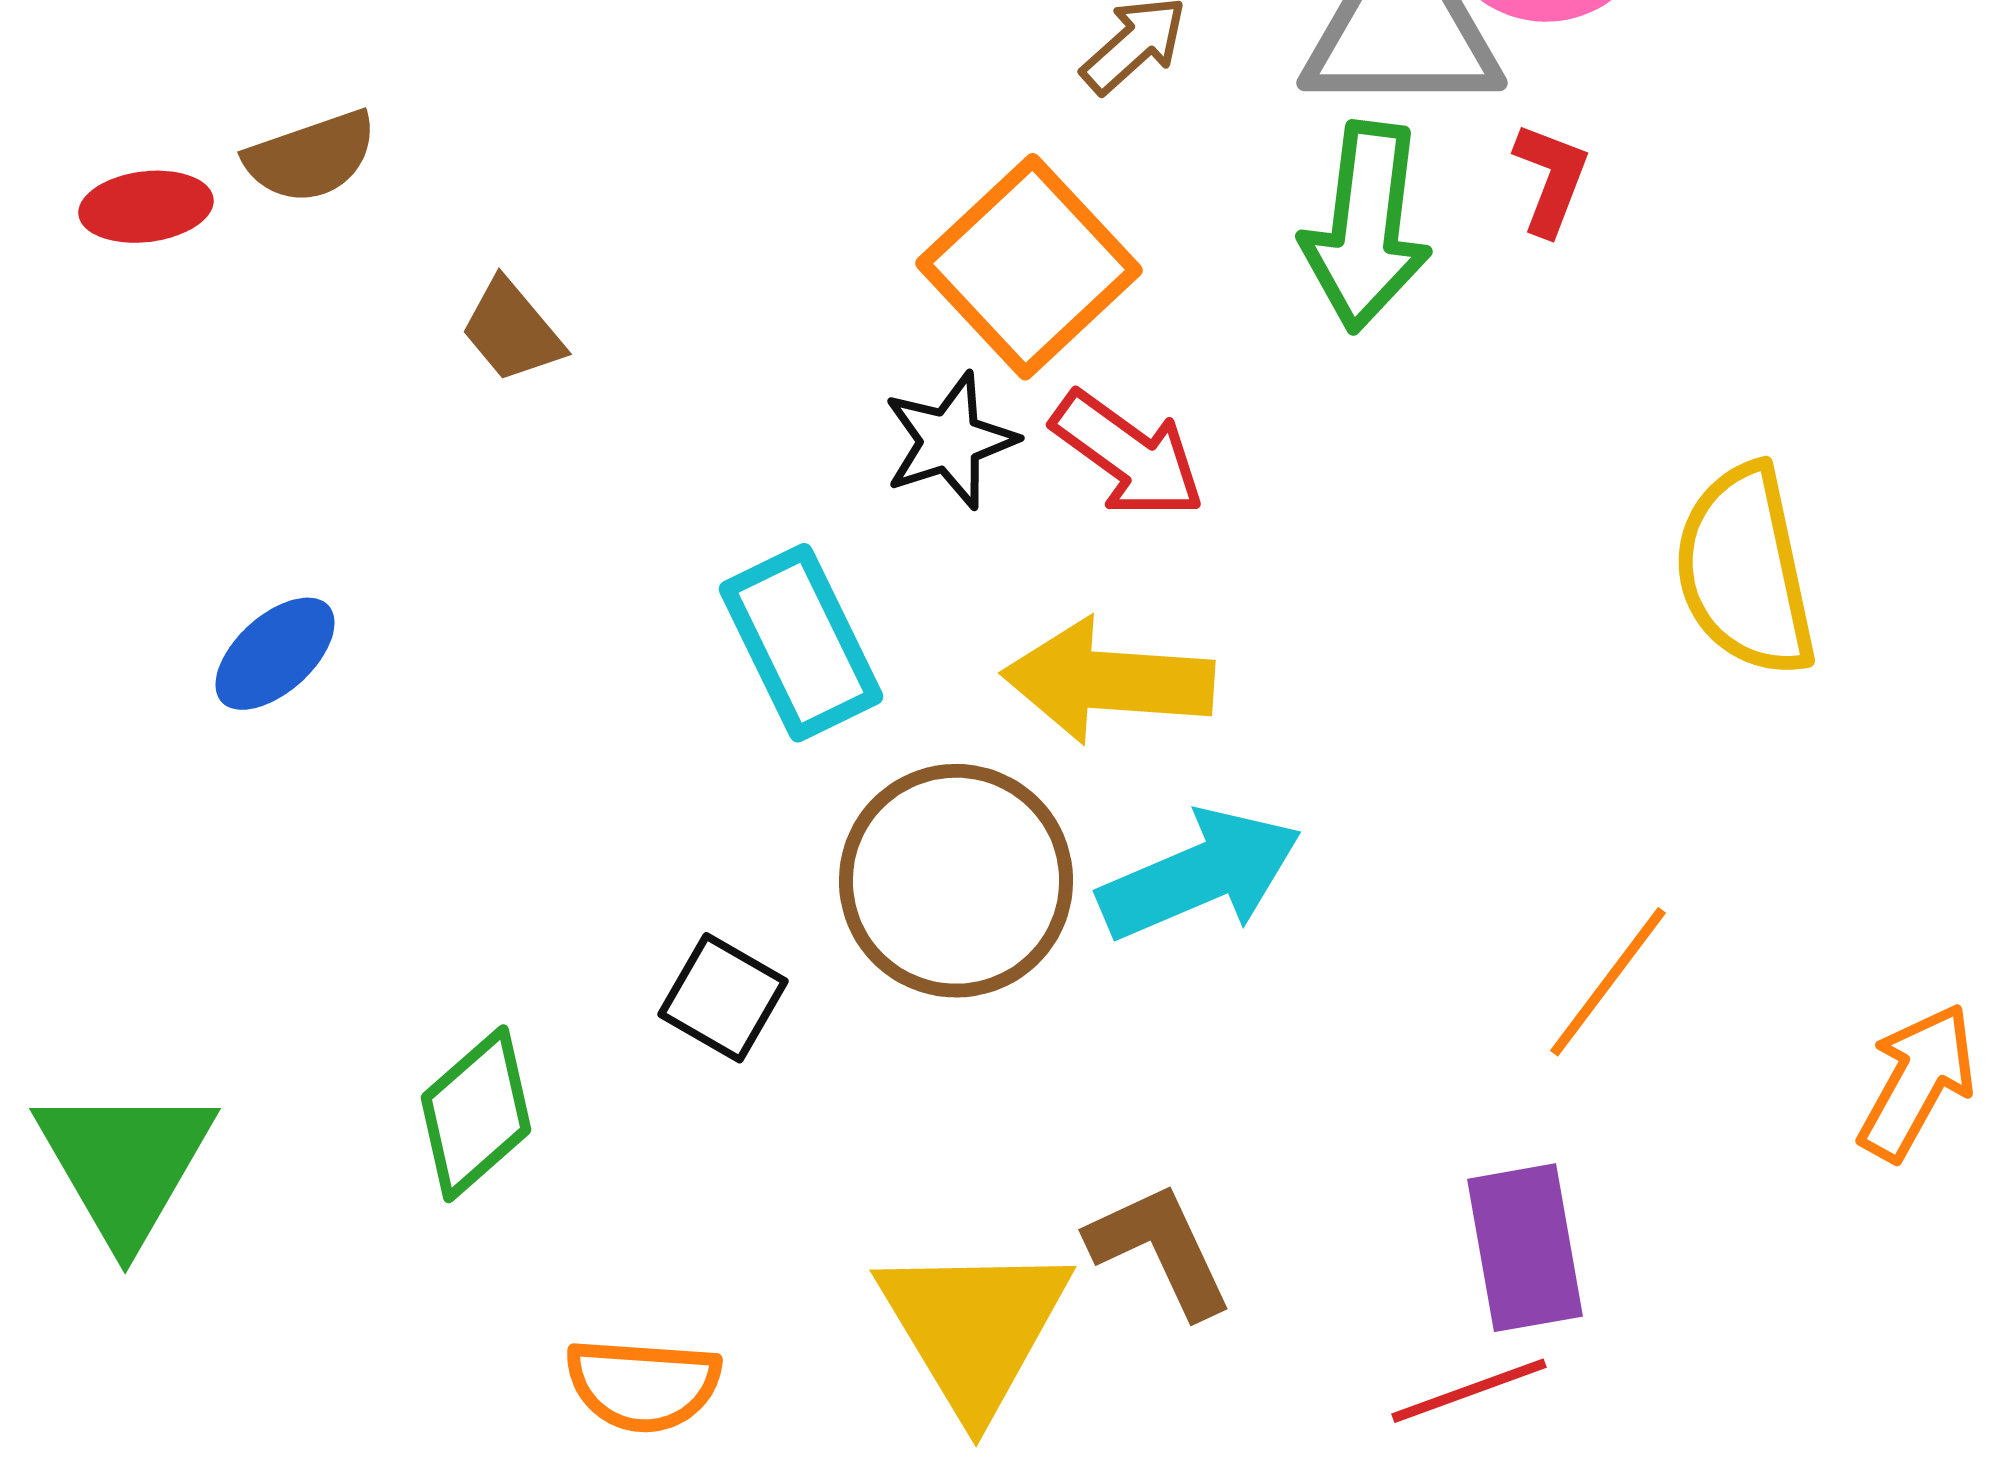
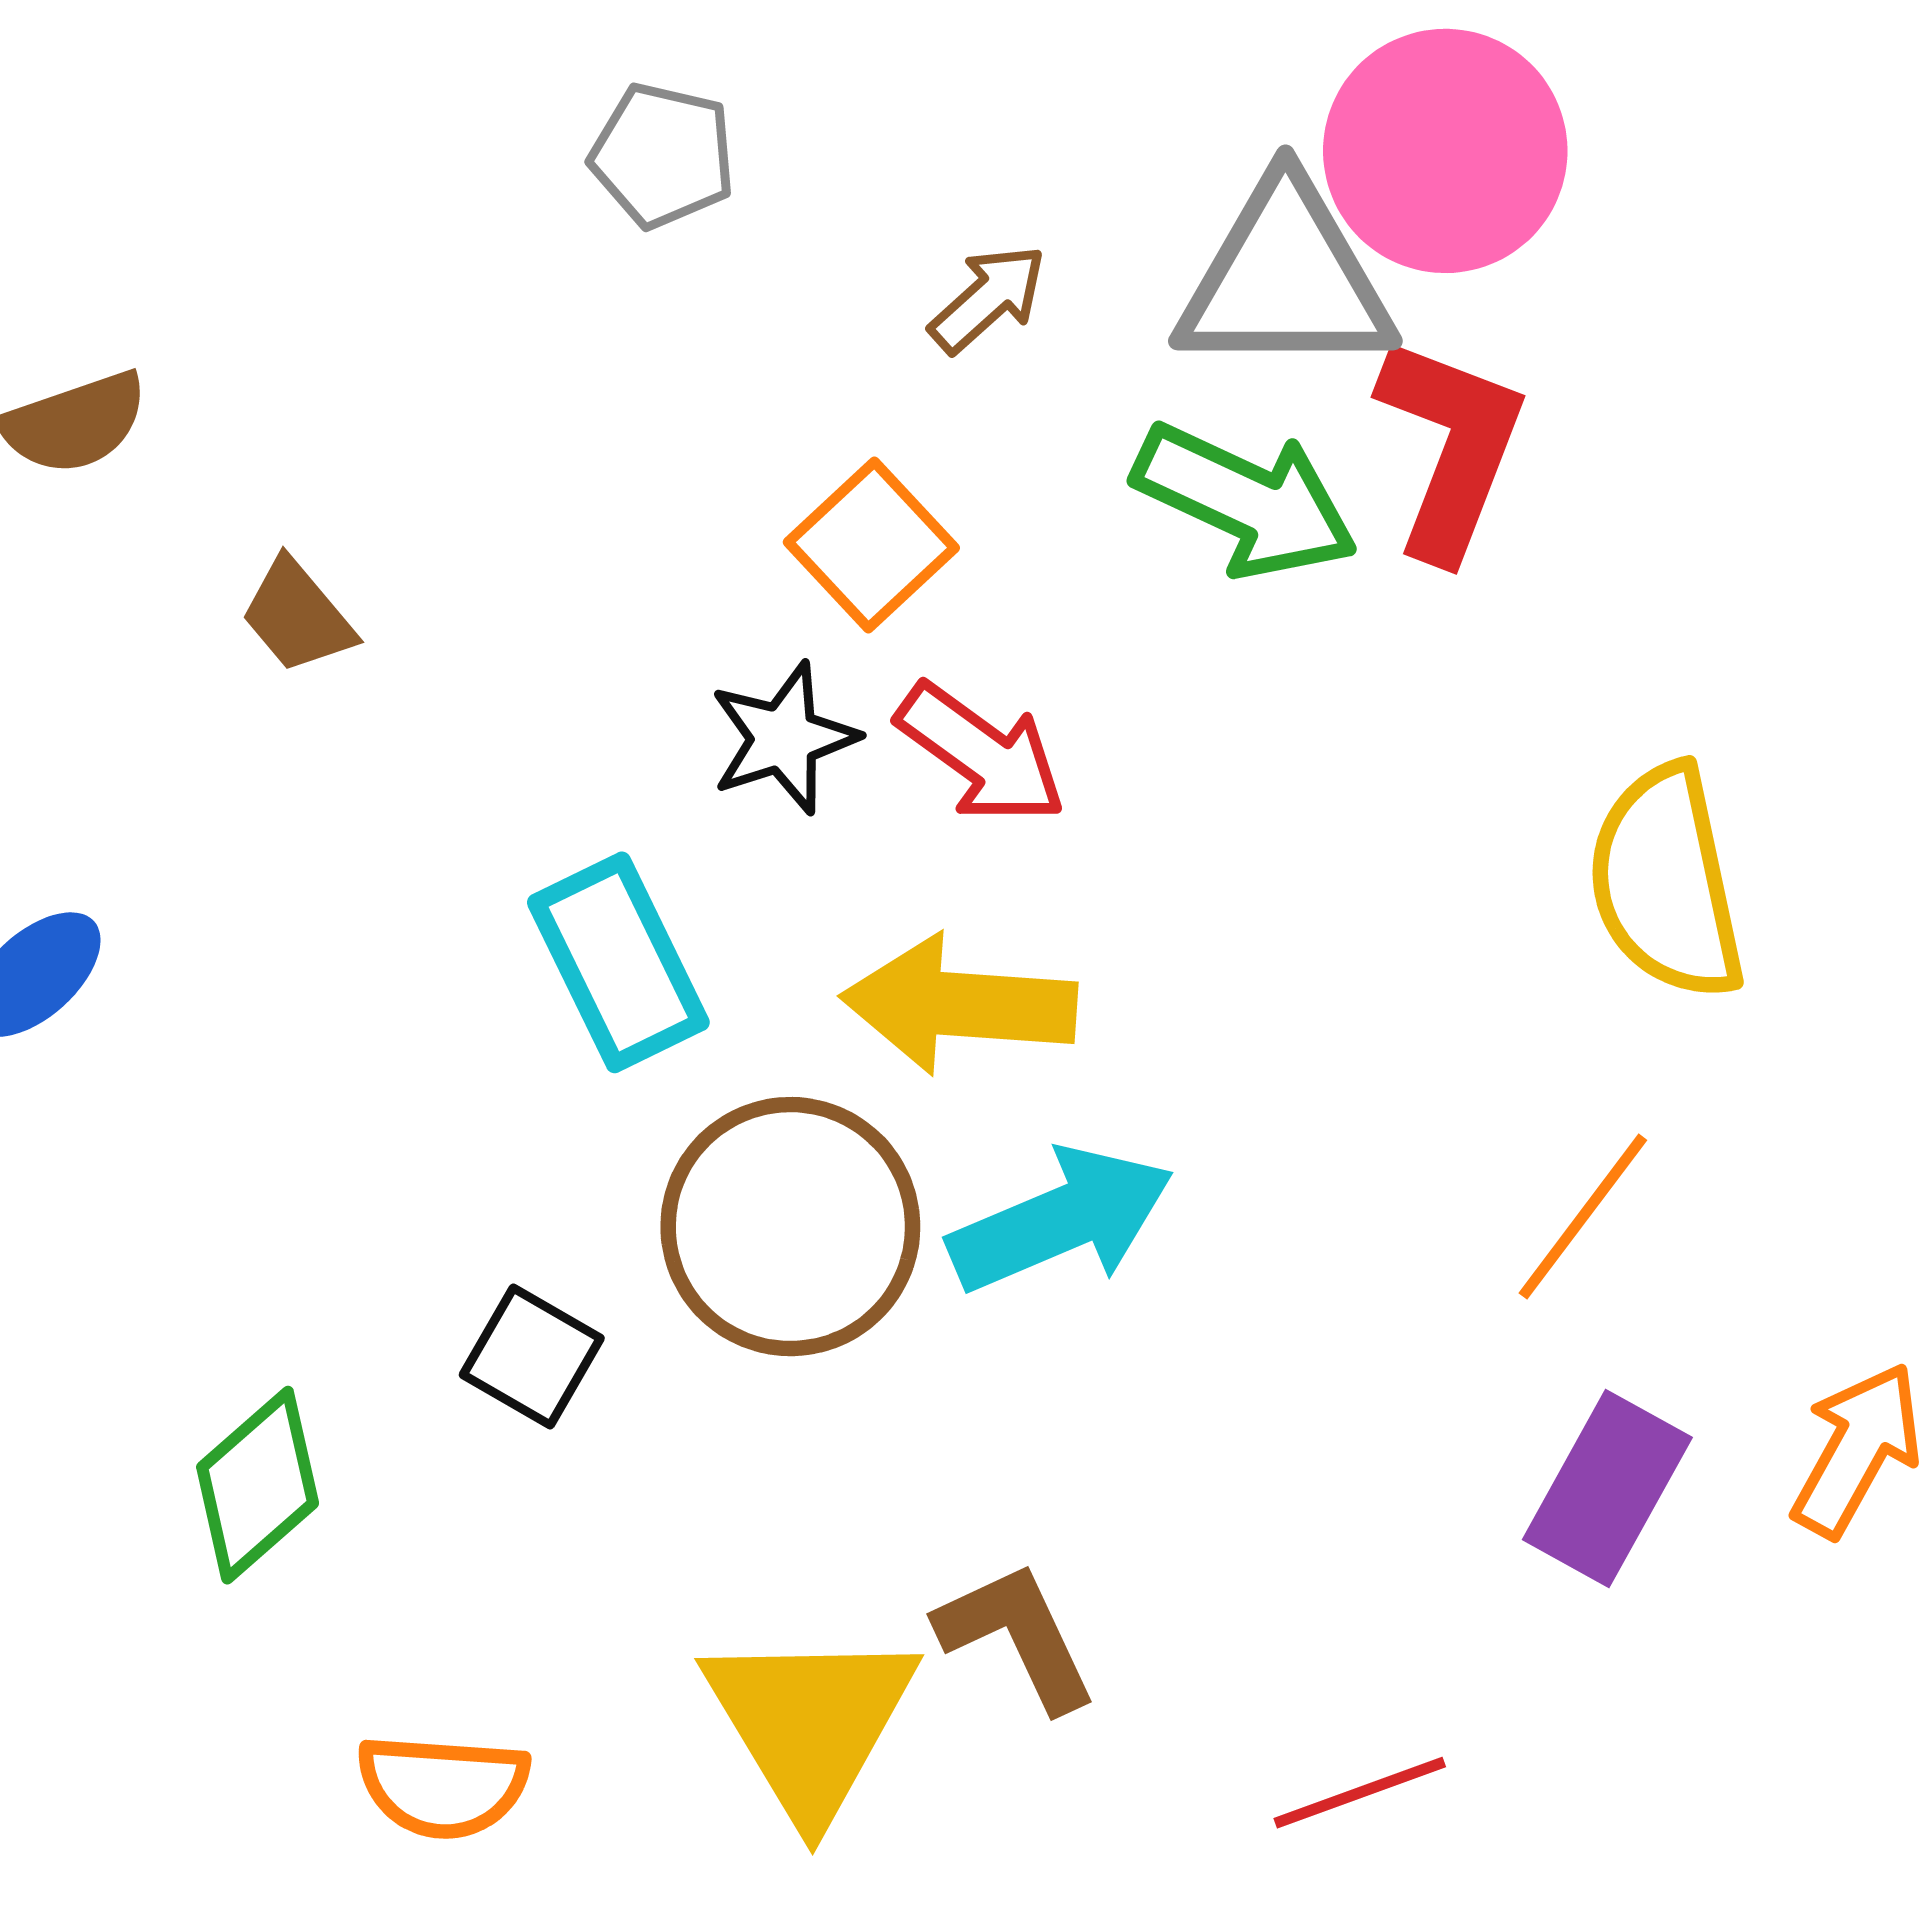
red L-shape: (1551, 179) -> (1451, 447), size x1.8
green arrow: (1366, 227) -> (1245, 501), turned -72
orange square: (1029, 267) -> (871, 545), size x0.7
orange line: (1608, 982) -> (1583, 1217), moved
purple rectangle: (1525, 1248) -> (1607, 1489), moved, turned 39

